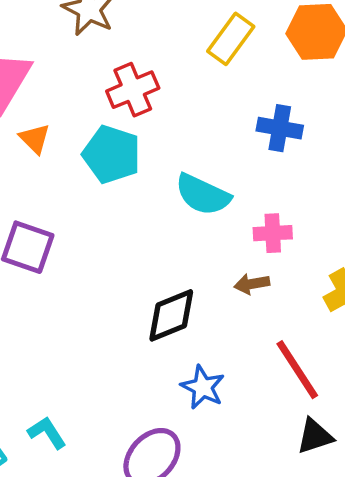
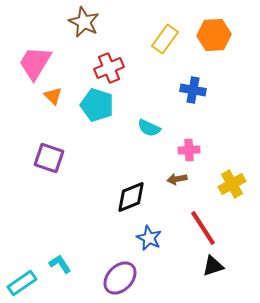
cyan semicircle: (203, 195) -> (149, 128), size x0.7

